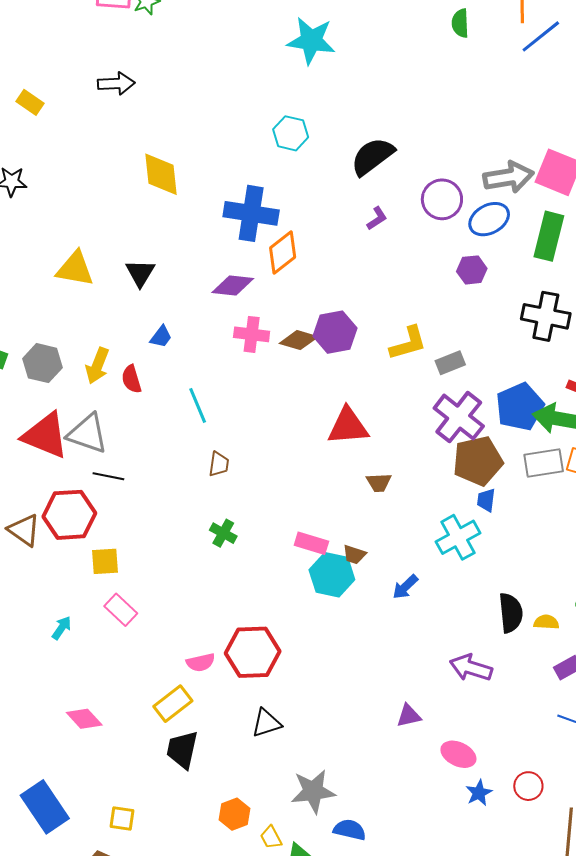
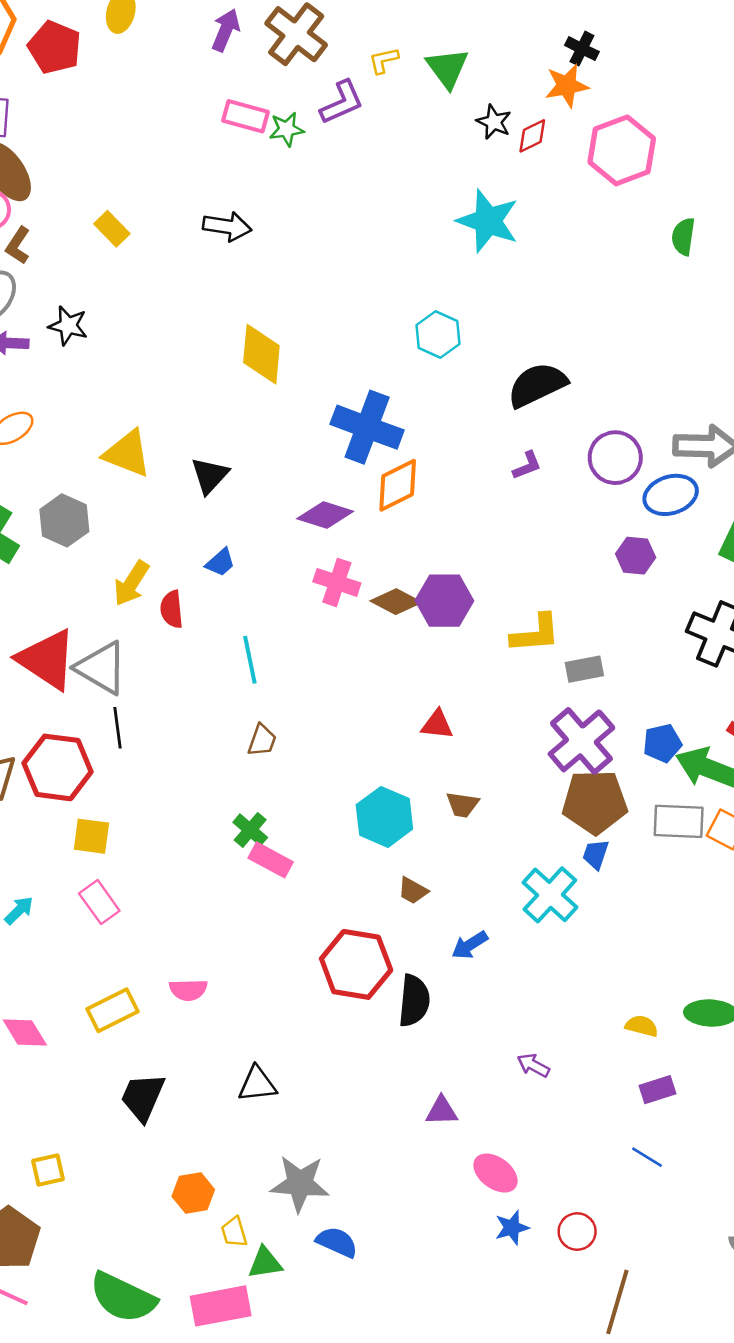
gray hexagon: (42, 363) -> (64, 520), moved
blue pentagon: (520, 407) -> (662, 743), size x0.6
red triangle: (348, 426) -> (437, 725), size x0.6
black line: (108, 476) -> (118, 728), turned 60
cyan cross: (458, 537) -> (550, 895), turned -30
pink rectangle: (311, 543) -> (271, 860), moved
cyan hexagon: (332, 575) -> (384, 817), moved
black semicircle: (511, 613) -> (414, 1001), moved
red hexagon: (253, 652) -> (356, 964), moved
purple arrow: (471, 668) -> (533, 1065), size x0.6
yellow rectangle: (173, 704) -> (113, 1010), moved
yellow square: (122, 818) -> (48, 1170), turned -32

